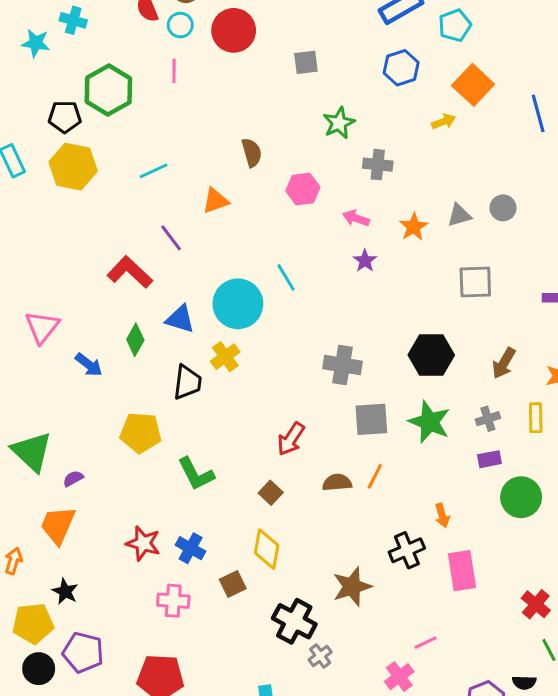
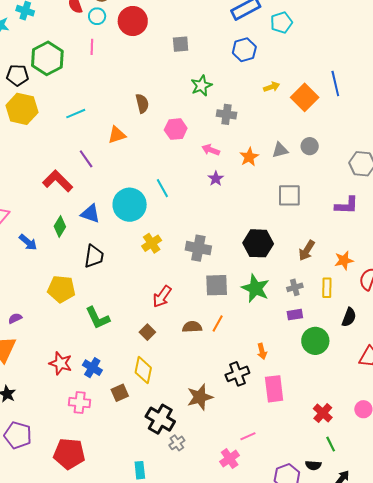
orange square: (473, 85) -> (305, 97), moved
yellow cross: (225, 357) -> (152, 243), moved

